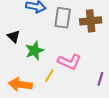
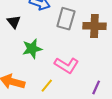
black triangle: (14, 36) -> (14, 22), moved
yellow line: (49, 76) -> (47, 86), moved

